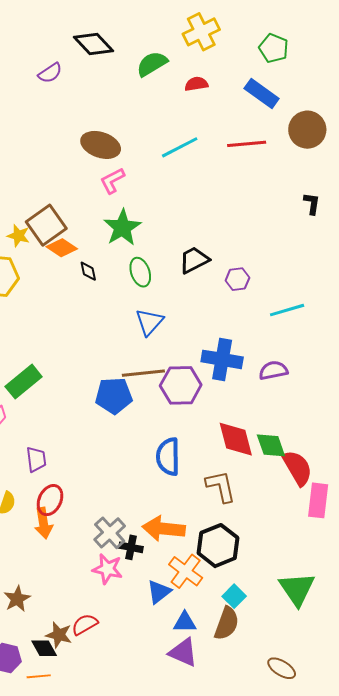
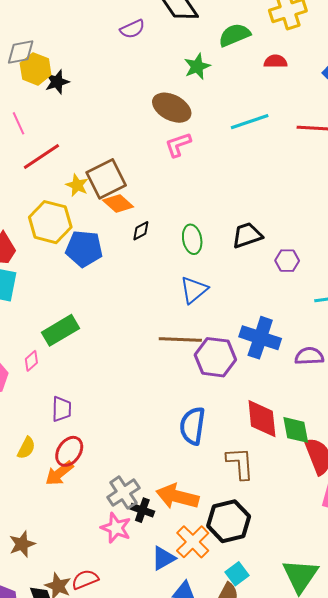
green star: (122, 227) -> (197, 67), moved, size x0.7
black diamond: (88, 271) -> (141, 231), turned 65
blue pentagon: (114, 396) -> (84, 249), moved
orange arrow: (44, 523) -> (59, 473), turned 52

